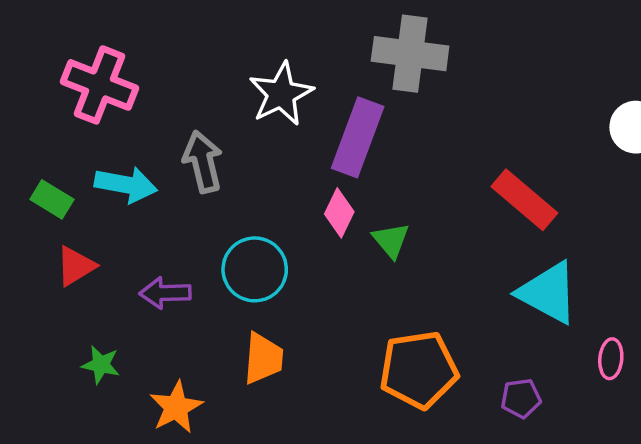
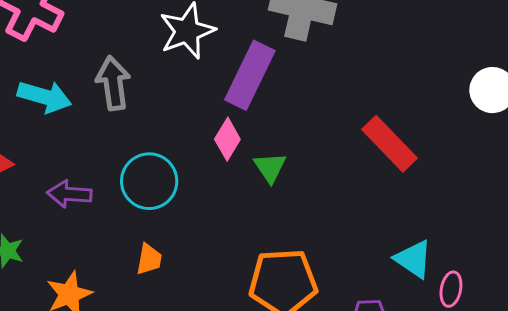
cyan triangle: (548, 293) -> (413, 259), moved, size x0.7
orange trapezoid: (263, 358) -> (149, 259), size x0.7

